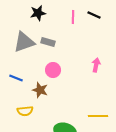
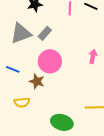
gray rectangle: (48, 42) -> (45, 33), turned -64
pink circle: (53, 70) -> (50, 61), size x1.5

